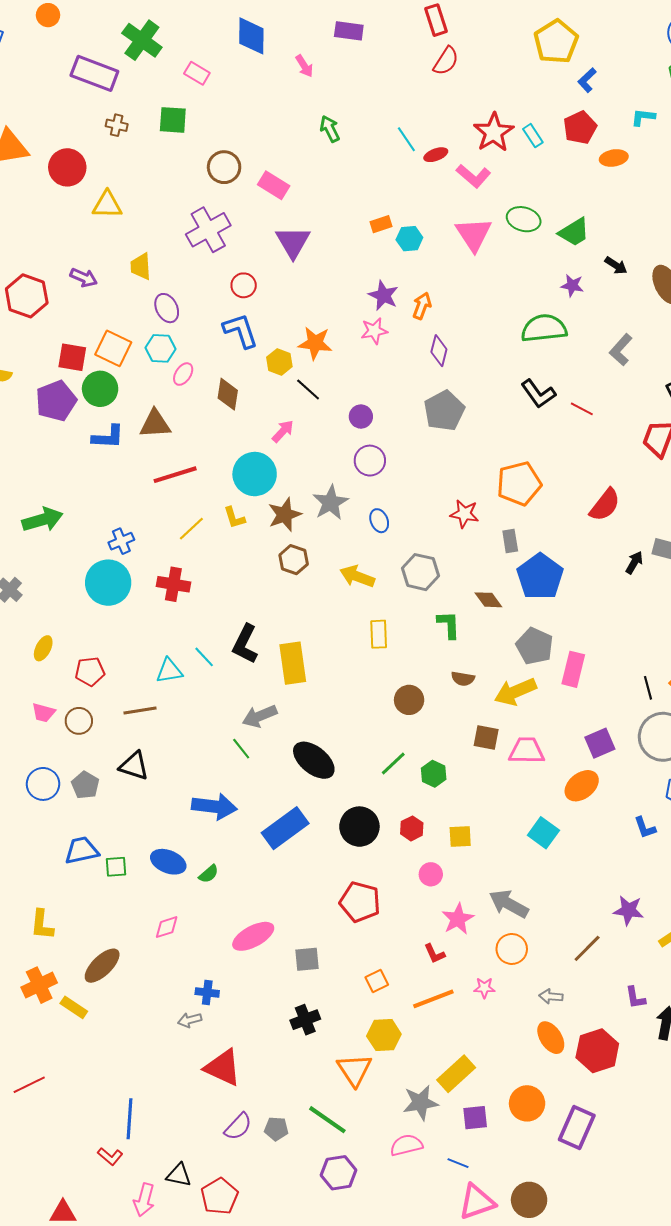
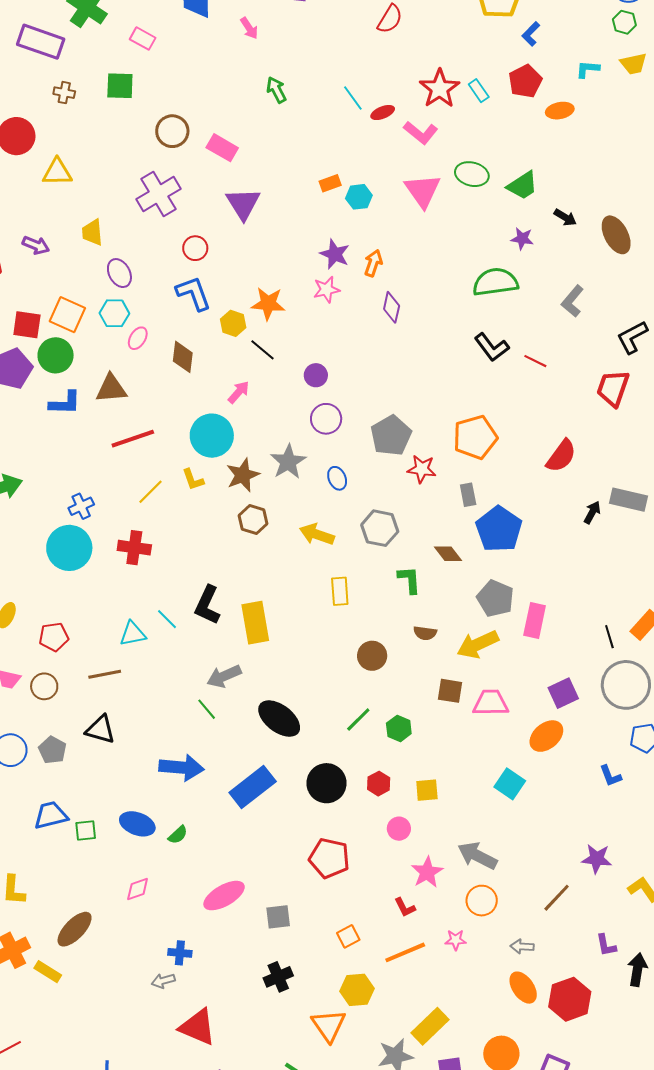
gray pentagon: (444, 411) -> (391, 436), moved

